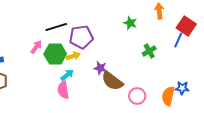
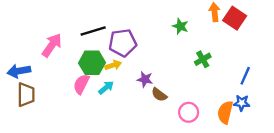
red square: (186, 26) -> (235, 18), moved
blue line: (178, 40) -> (245, 76), moved
pink arrow: (36, 47) -> (52, 45), moved, size x1.5
brown semicircle: (112, 81) -> (159, 95), size x0.6
pink semicircle: (63, 90) -> (81, 84), moved, turned 36

